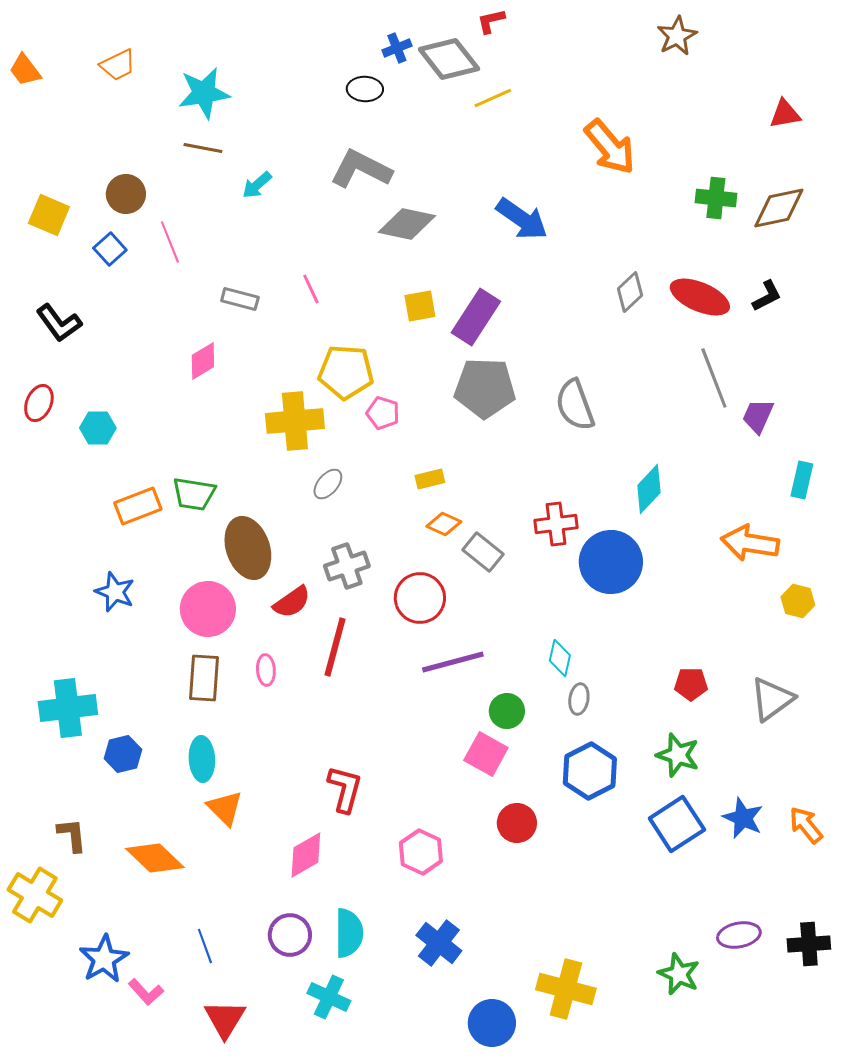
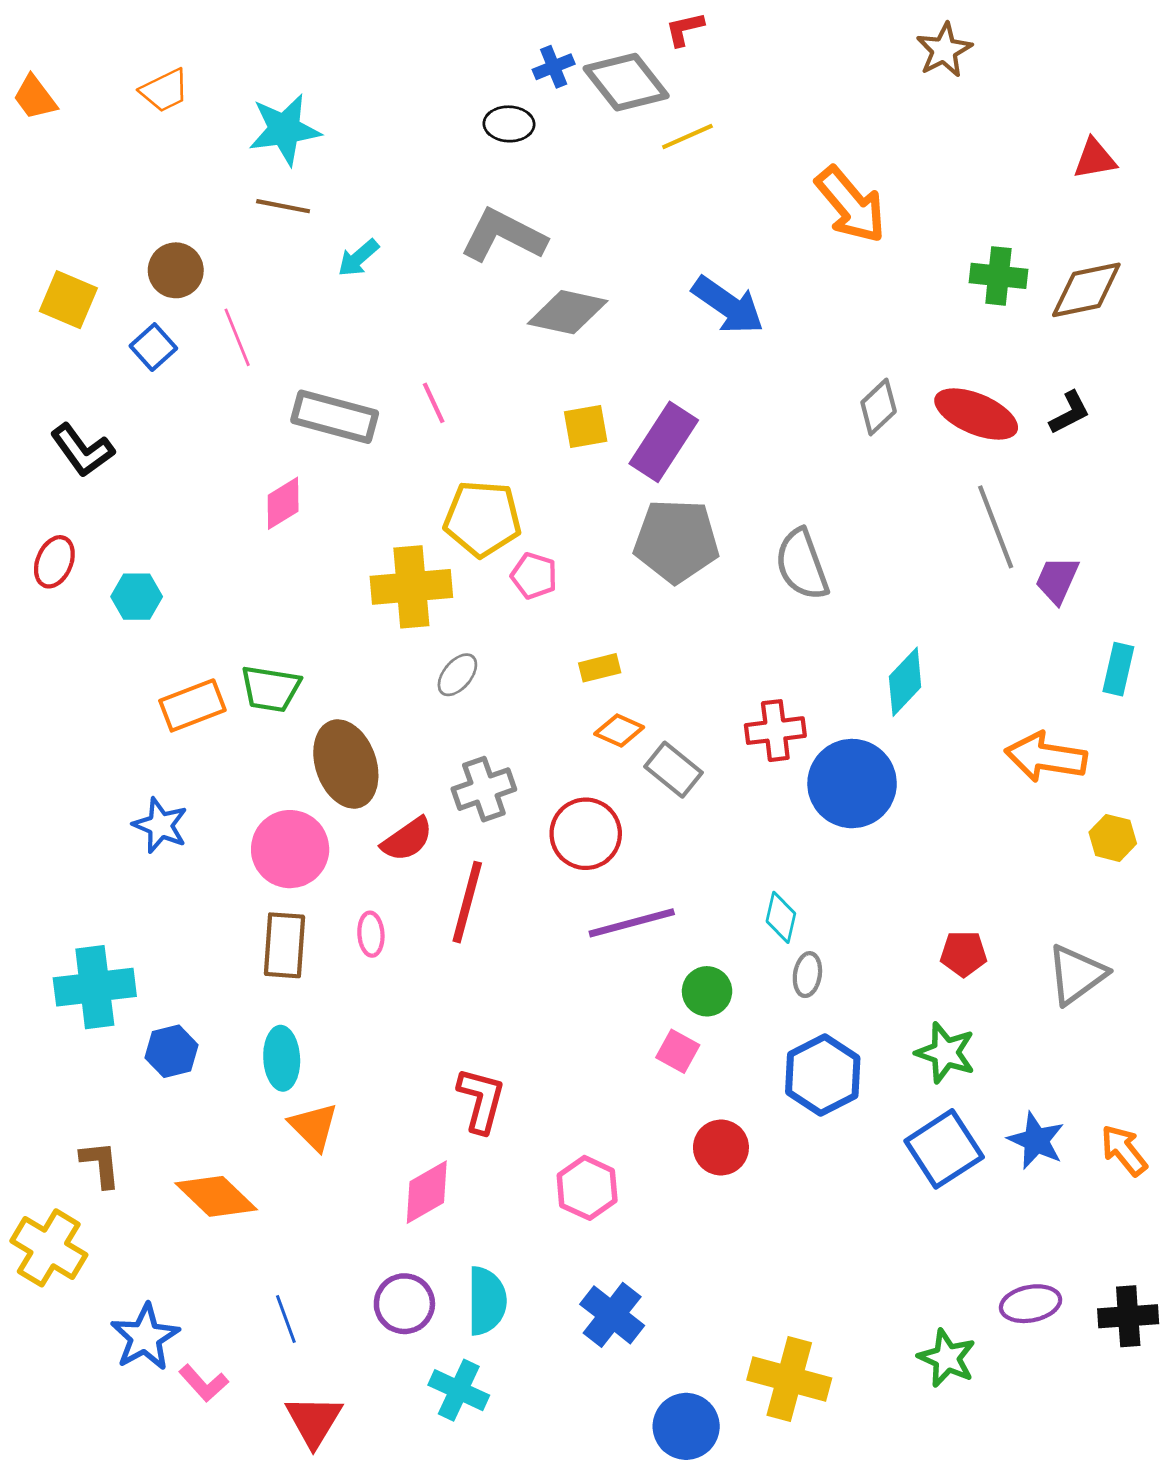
gray rectangle: (240, 299) -> (335, 417), size x1.6
pink square: (486, 754) -> (678, 1051), size x0.7

